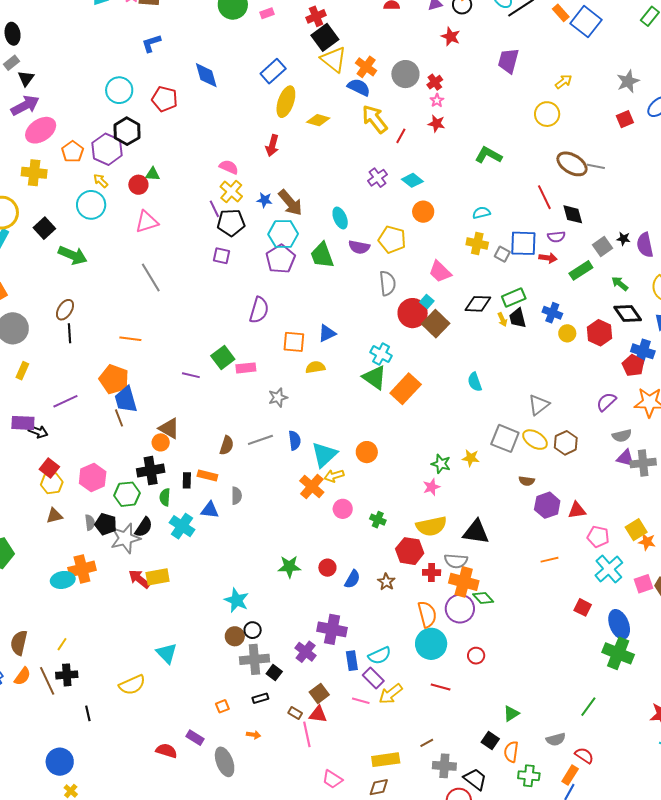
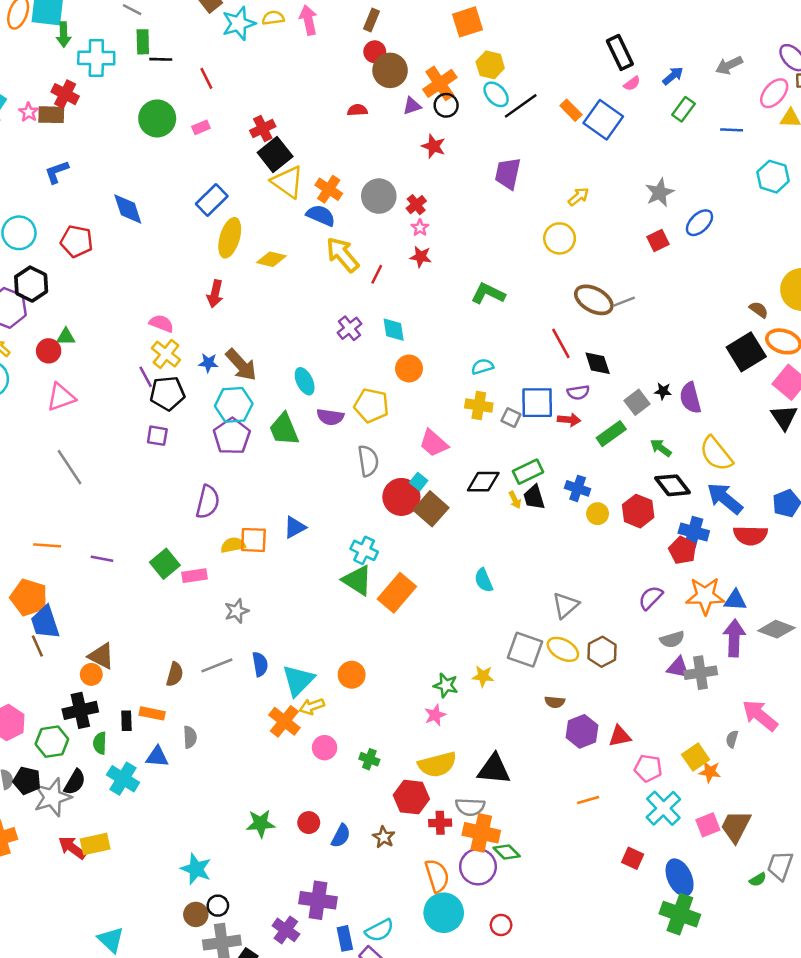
gray line: (596, 166) -> (624, 302), turned -30
cyan diamond: (412, 180) -> (394, 330), turned 45
yellow semicircle: (315, 367) -> (233, 545), moved
purple line: (191, 375) -> (102, 559), moved

